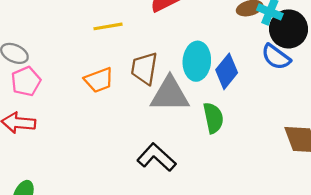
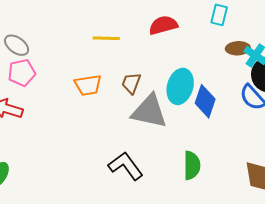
brown trapezoid: (144, 68) -> (131, 83), size x0.7
blue diamond: (227, 71) -> (205, 101), turned -32
green semicircle: (213, 118) -> (192, 165), moved

